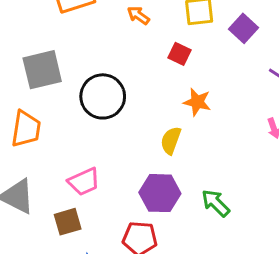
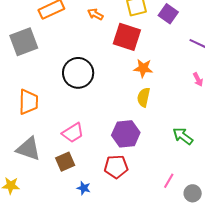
red square: (180, 54) -> (127, 37), size x1.8
gray square: (42, 70) -> (24, 42), moved
yellow semicircle: (171, 140) -> (144, 97), moved
green arrow: (216, 203) -> (183, 136), moved

